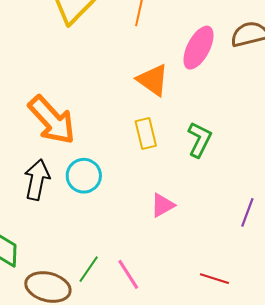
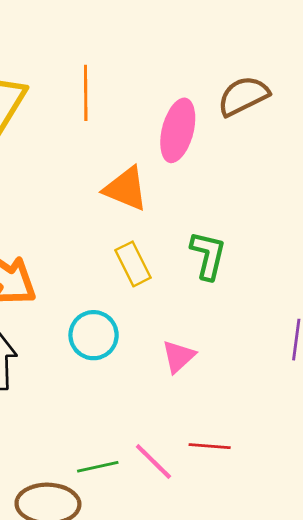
cyan circle: (84, 176) -> (94, 335), moved
green line: (89, 269) -> (98, 467), turned 56
red line: (214, 279) -> (210, 446), moved

